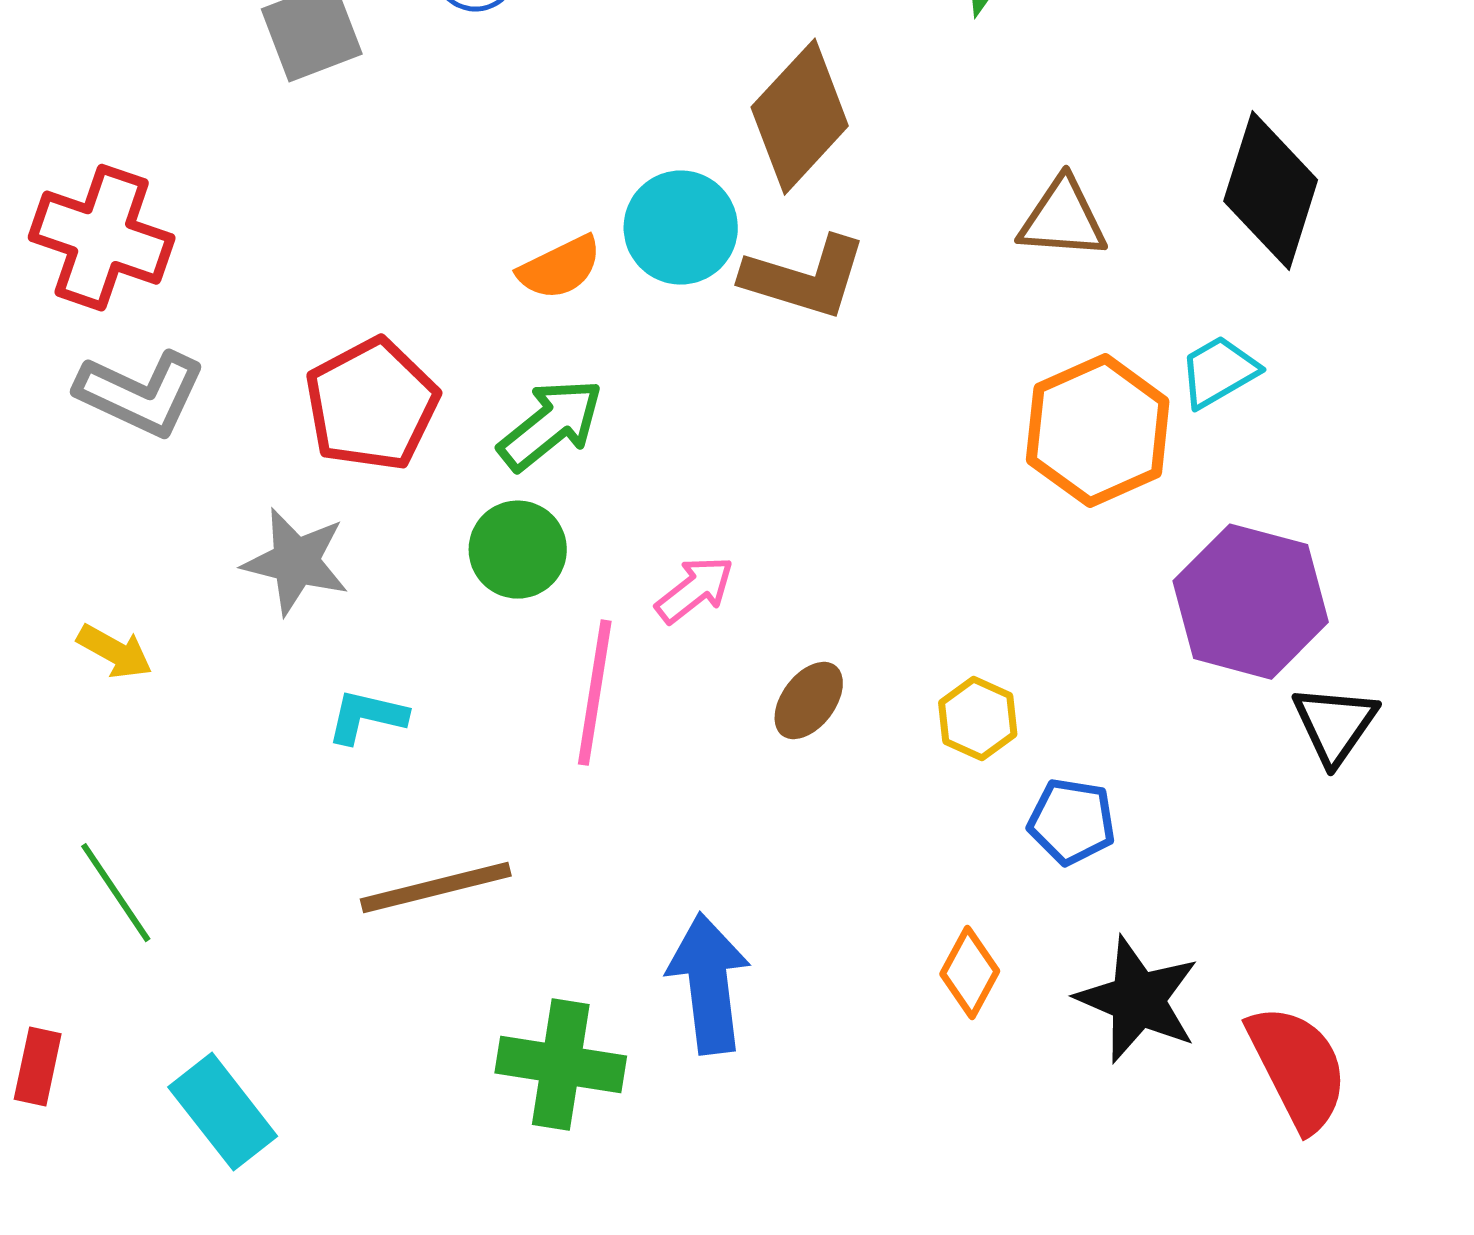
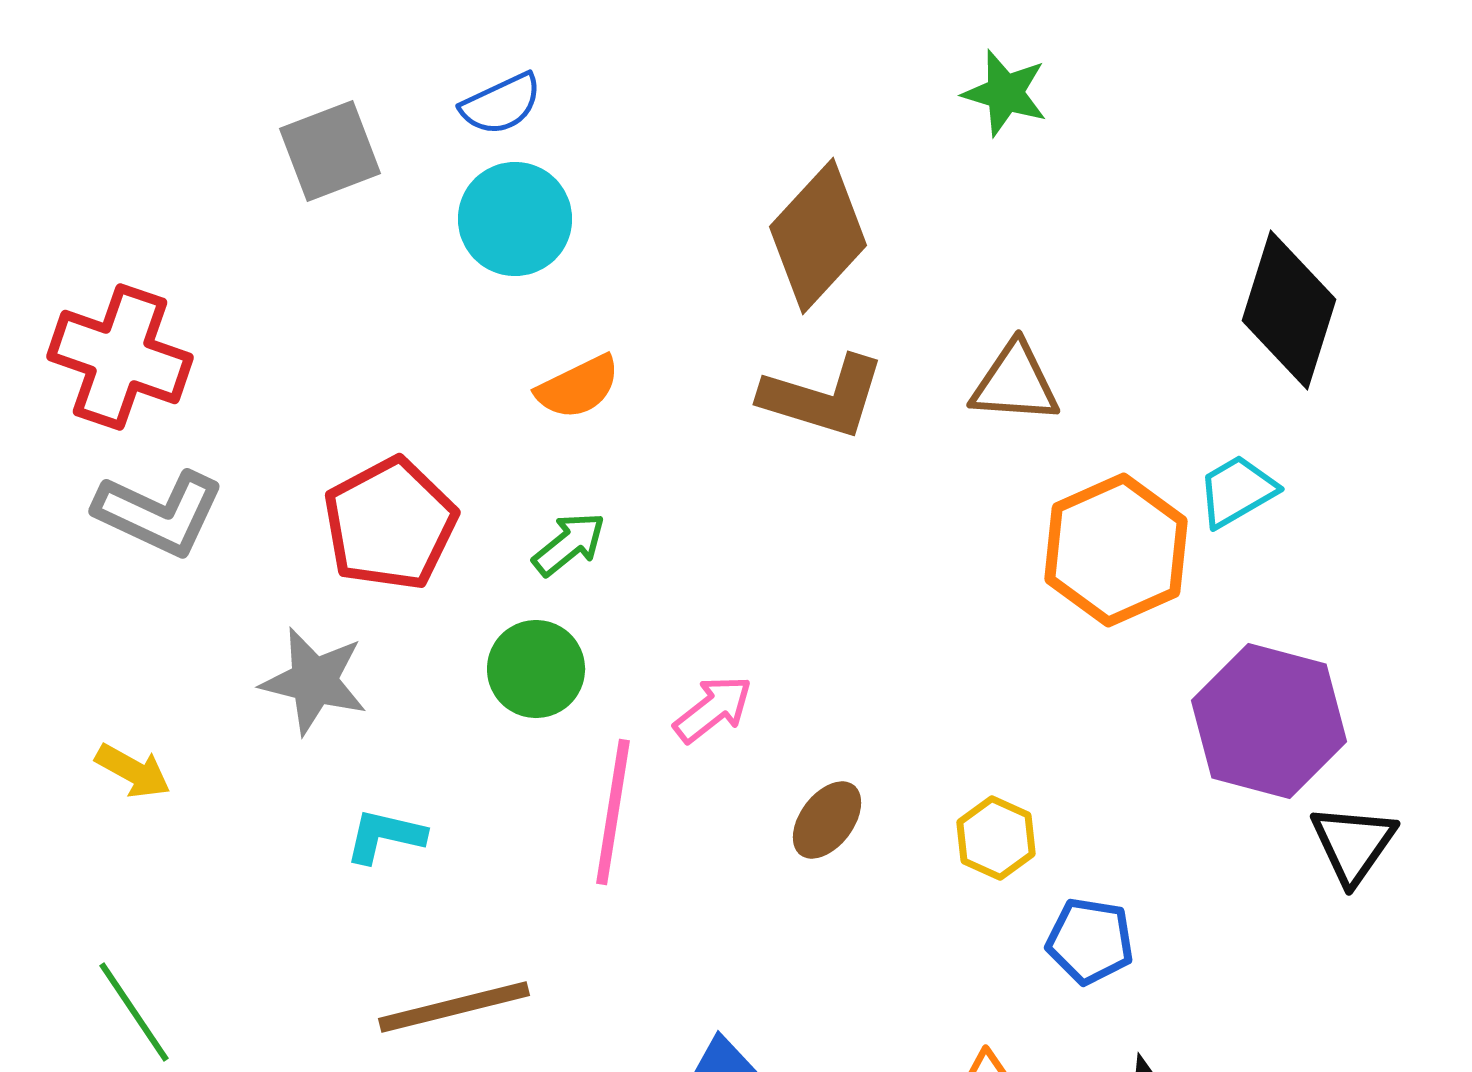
brown triangle: (1063, 219) -> (1015, 383), moved
cyan circle: (681, 228) -> (515, 219), moved
green arrow: (551, 425) -> (569, 544), size x0.7

